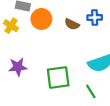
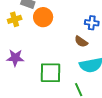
brown semicircle: (72, 24) -> (81, 42), moved
yellow cross: (11, 26) -> (15, 19), turned 32

